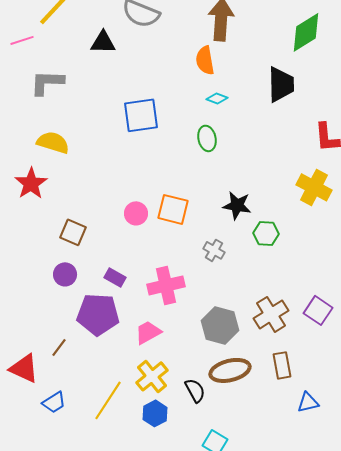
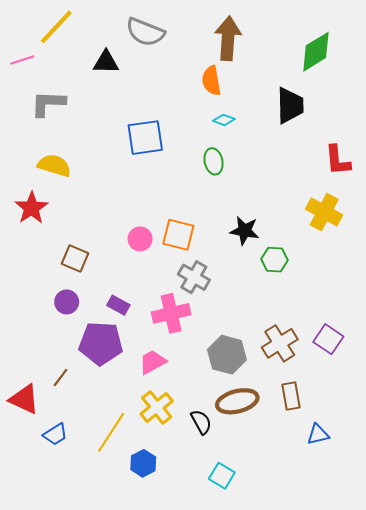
gray cross: (214, 250) -> (194, 277), moved, size x1.4
blue hexagon: (155, 413) -> (143, 463), moved

